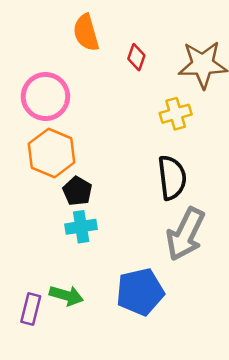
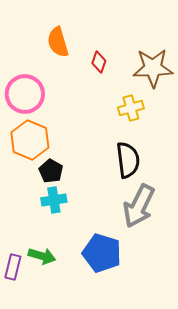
blue pentagon: (140, 292) -> (102, 253), turned 30

